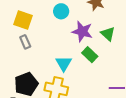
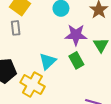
purple star: (82, 31) -> (76, 35), turned -30

